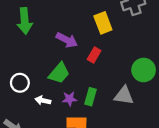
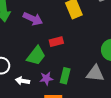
purple arrow: (67, 40) -> (33, 19), moved
red rectangle: (94, 55) -> (56, 42), moved, turned 48

